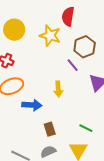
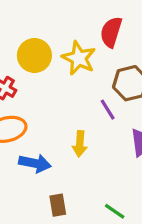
yellow circle: (14, 30) -> (34, 55), moved

